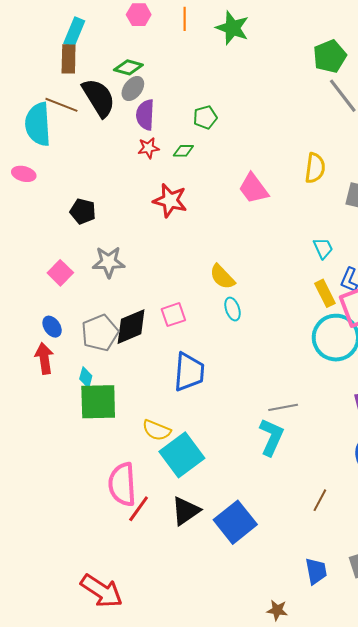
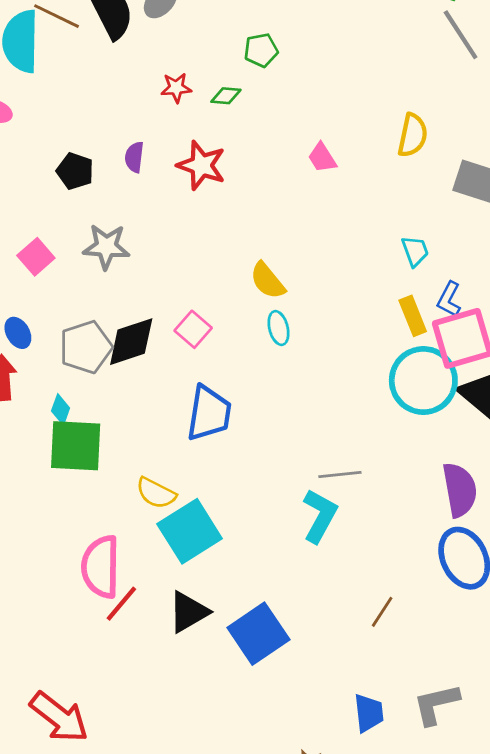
purple semicircle: (145, 115) -> (134, 157), moved, size x0.7
pink trapezoid: (253, 189) -> (322, 158), size x0.7
pink square: (173, 315) -> (193, 329), turned -35

